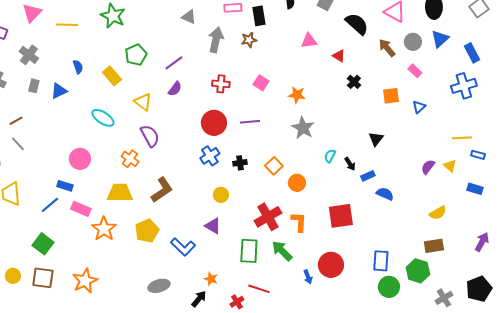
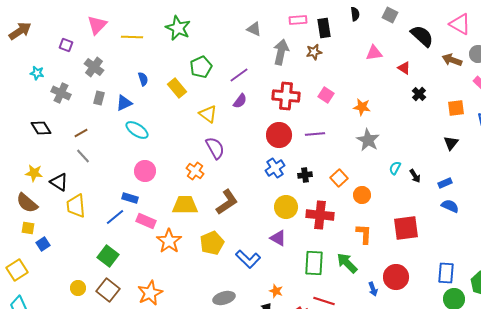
brown arrow: (387, 48) -> (452, 60), turned -30
red cross: (221, 84) -> (286, 96), size x1.5
cyan ellipse: (103, 118) -> (137, 130), moved
black triangle: (376, 139) -> (451, 143), moved
blue rectangle: (368, 176) -> (445, 183), moved
yellow circle: (221, 195) -> (286, 207), size x1.5
red cross: (268, 217) -> (320, 215), moved, turned 36
brown square: (43, 278) -> (108, 290), turned 30

